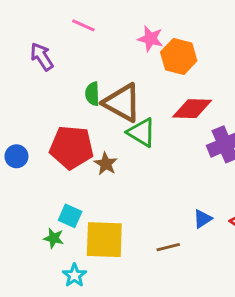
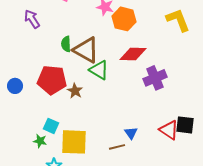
blue triangle: (203, 219) -> (131, 133), moved, turned -32

